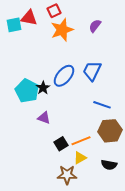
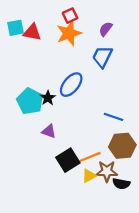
red square: (54, 11) -> (70, 16), moved
red triangle: (29, 18) -> (32, 32), moved
blue trapezoid: (92, 71) -> (102, 57), moved
black square: (61, 144) -> (68, 160), size x1.5
brown star: (67, 175) -> (107, 171), moved

